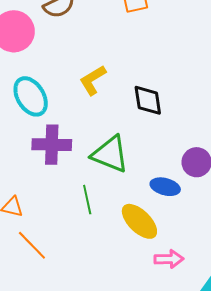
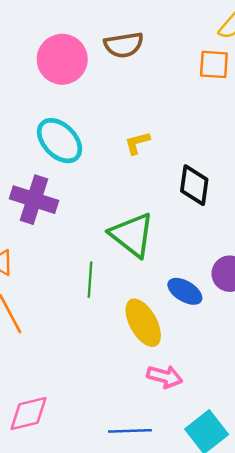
yellow L-shape: (93, 80) -> (137, 143), size x0.7
cyan ellipse: (31, 96) -> (60, 141), turned -30
purple cross: (52, 145) -> (34, 200), moved

